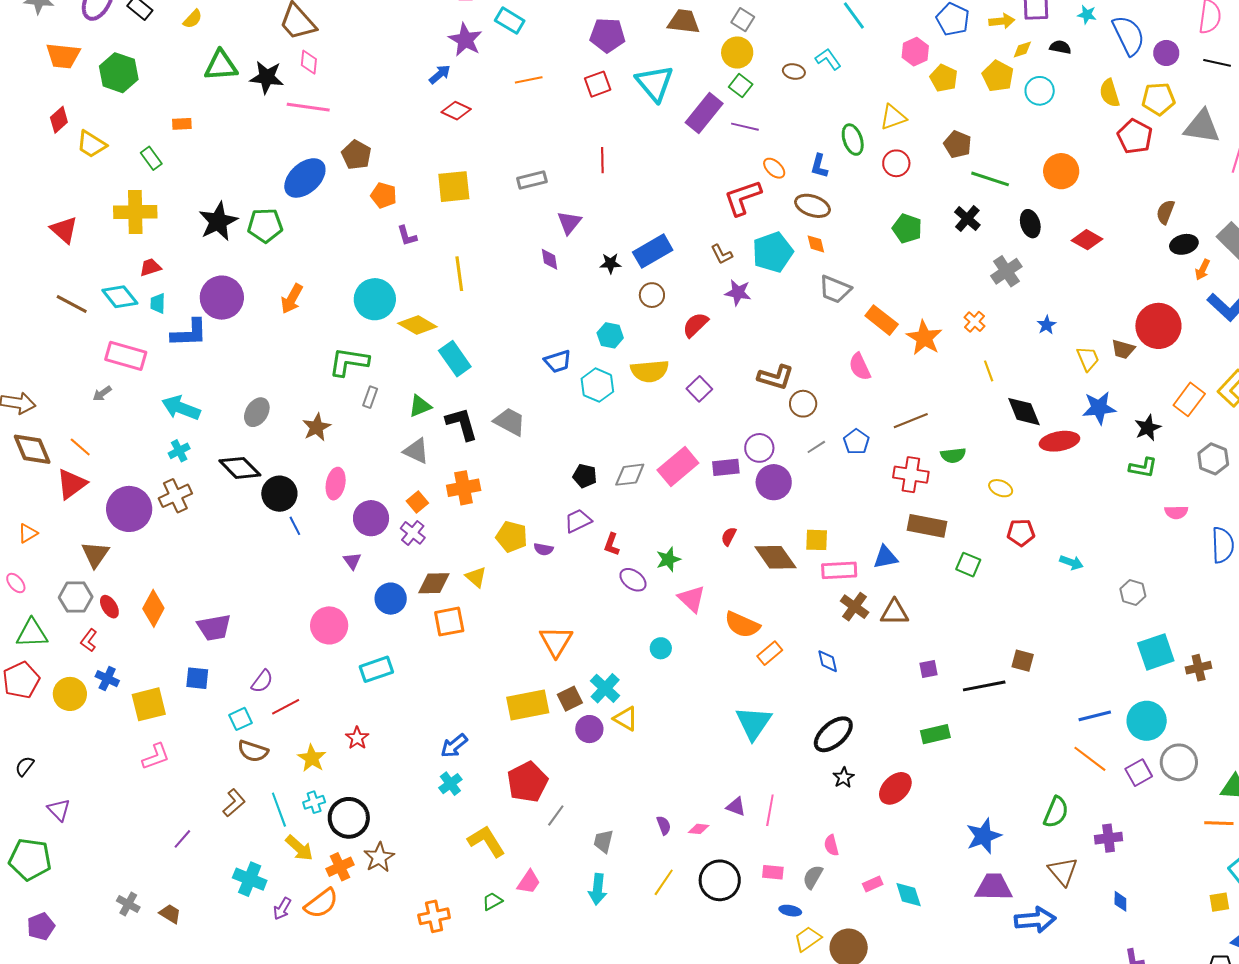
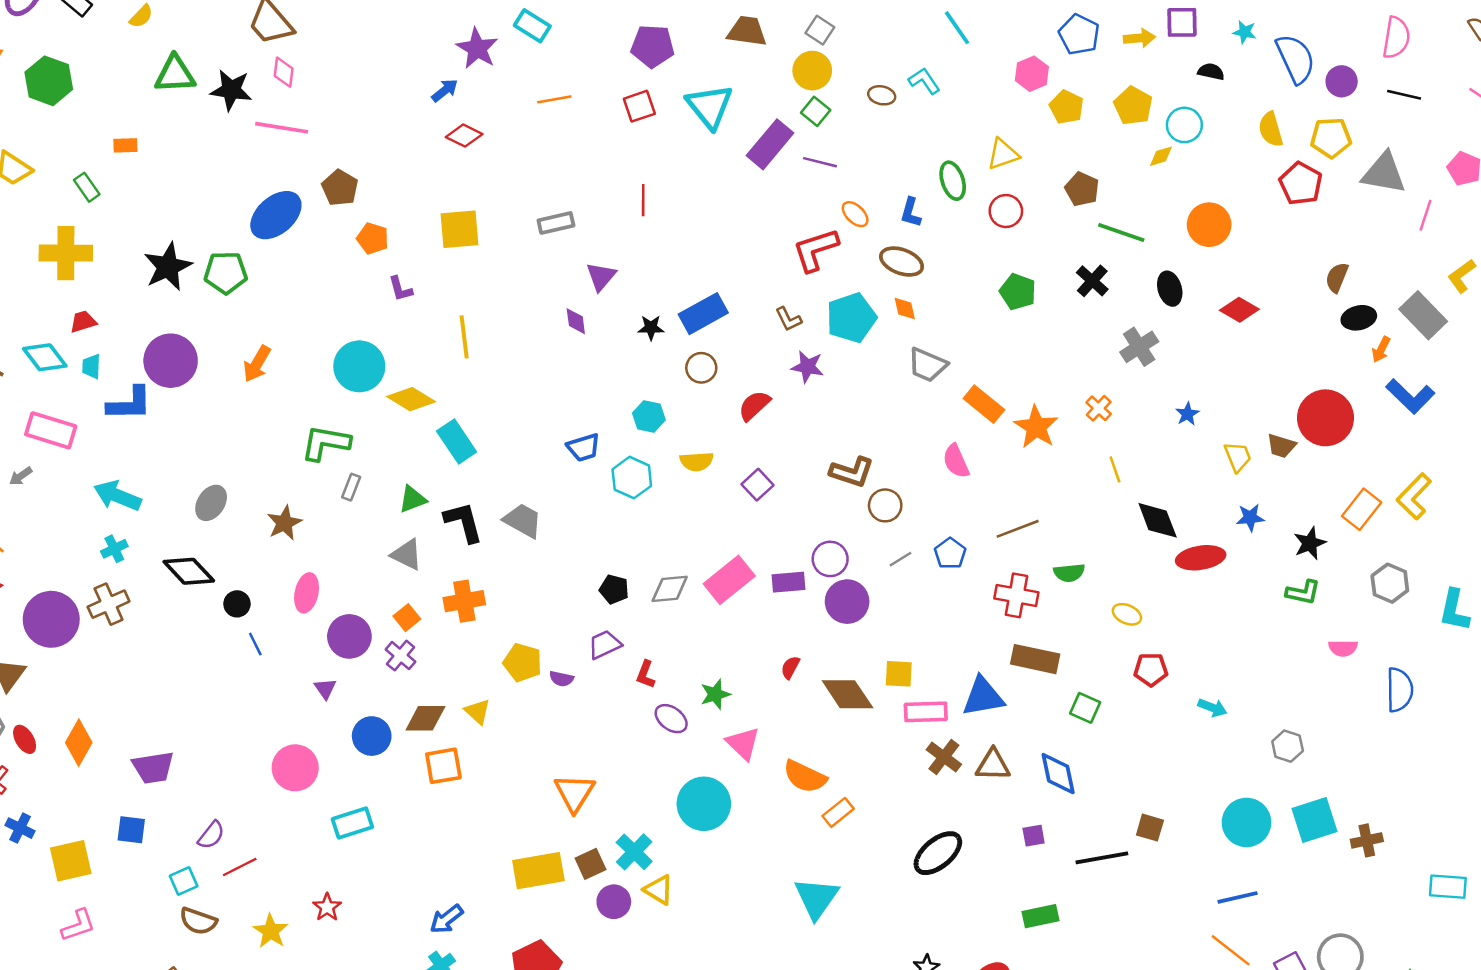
yellow diamond: (1022, 49) -> (1161, 156), moved
yellow semicircle: (650, 371) -> (697, 461), size x0.7
blue star: (1099, 408) -> (1250, 518), size x0.7
black circle: (279, 494) -> (237, 604), size x0.6
blue triangle: (885, 557) -> (983, 697), size x1.4
cyan circle: (661, 648) -> (704, 804), size x2.0
blue diamond: (828, 661) -> (1058, 774), moved, size x1.5
cyan circle: (1147, 721) -> (1246, 822), moved
black ellipse: (833, 734) -> (938, 853), moved

